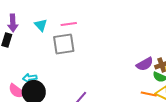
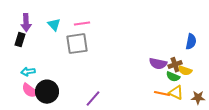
purple semicircle: (145, 64) -> (158, 64), turned 42
cyan arrow: (30, 78) -> (28, 72), moved

